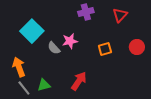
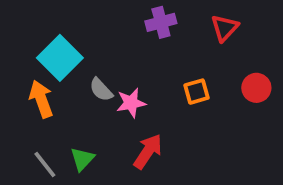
pink star: (70, 41) -> (131, 103), moved
orange arrow: (19, 67) -> (41, 99), moved
green triangle: (44, 85) -> (82, 159), turned -32

